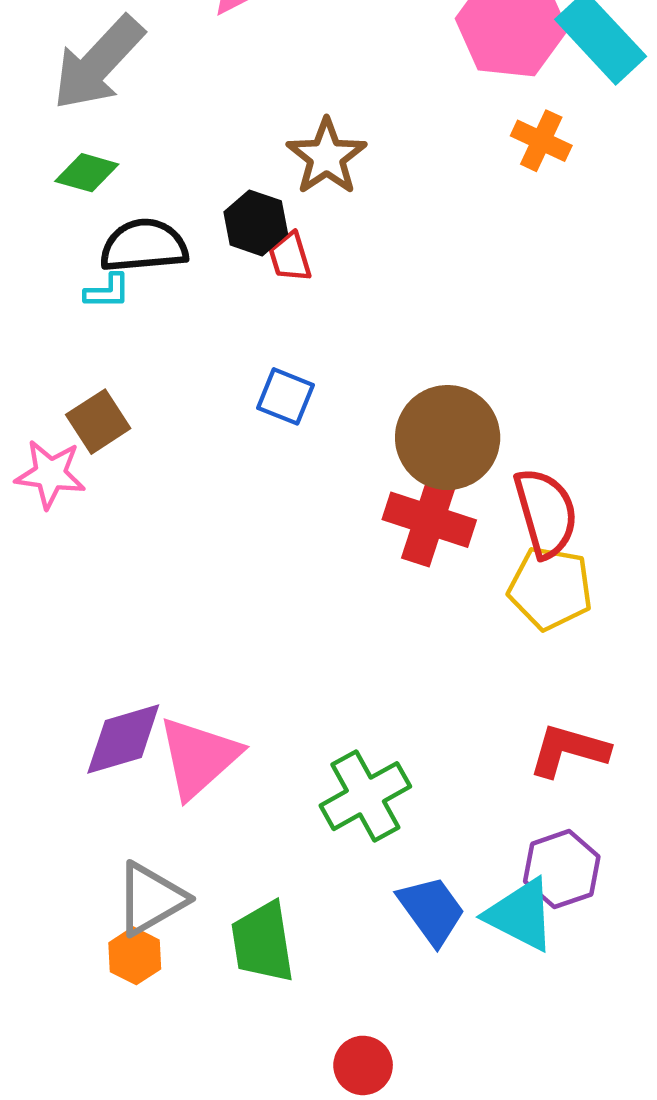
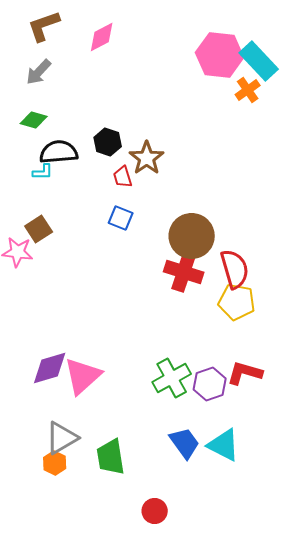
gray arrow: (98, 63) -> (39, 72), size x0.6
orange cross: (541, 141) -> (248, 90), moved, turned 30
brown star: (327, 157) -> (147, 158), moved
red trapezoid: (290, 257) -> (123, 177), moved
green cross: (365, 796) -> (172, 378), moved
purple hexagon: (562, 869) -> (210, 384), moved

